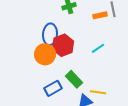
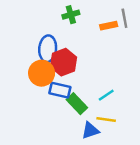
cyan line: (98, 48) -> (106, 95), moved
blue rectangle: (53, 88) -> (60, 90), moved, turned 42

